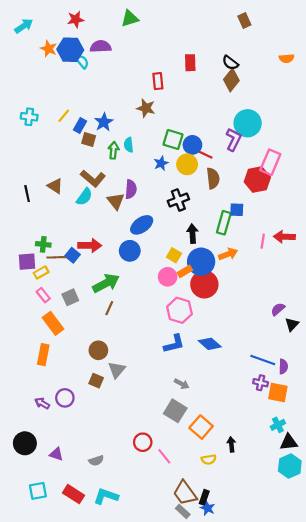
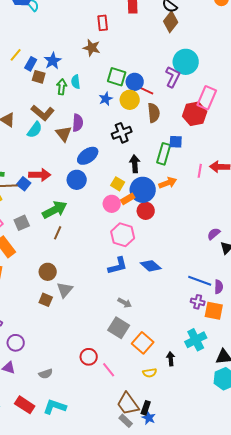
red circle: (204, 284) -> (146, 211), size x0.7
purple circle: (65, 398) -> (16, 343), moved
cyan cross: (278, 425) -> (196, 340), moved, size x1.5

